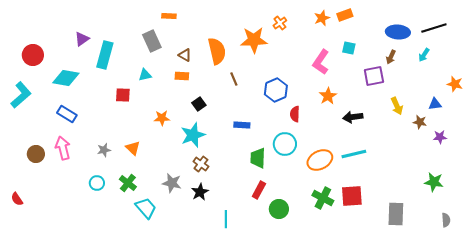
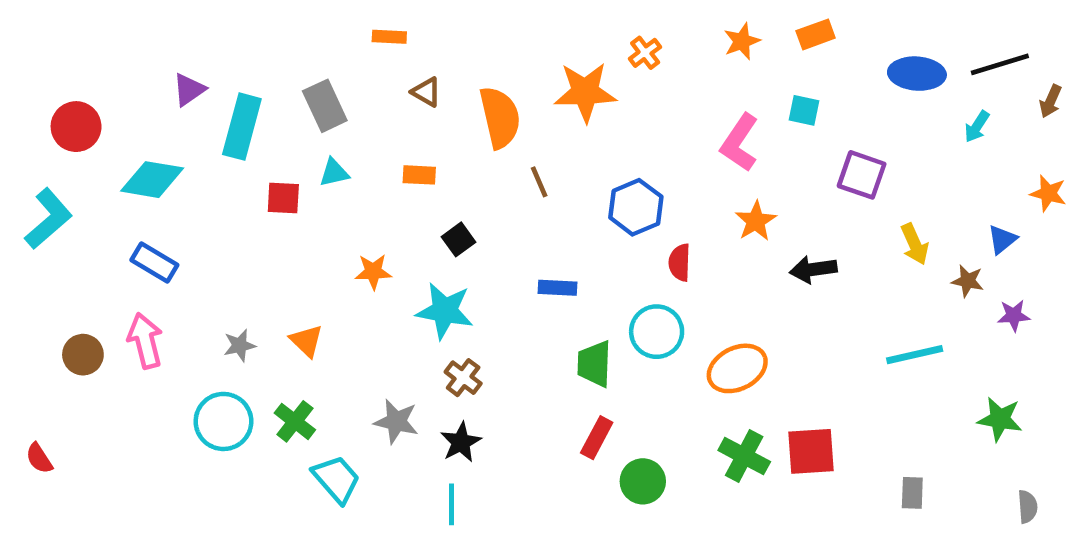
orange rectangle: (345, 15) -> (816, 34), moved
gray rectangle: (152, 41) -> (325, 106), moved
brown triangle: (185, 55) -> (426, 92), moved
brown arrow: (391, 57) -> (1051, 101), moved
purple square: (374, 76) -> (862, 175), turned 30
red square: (123, 95) -> (283, 198), moved
blue triangle: (435, 104) -> (1002, 239), turned -32
cyan star: (193, 135) -> (445, 311), turned 30
cyan line: (354, 154) -> (915, 355), moved
cyan circle: (97, 183) -> (223, 421), size x1.6
gray rectangle: (396, 214) -> (912, 493), size x0.6
cyan line: (226, 219) -> (452, 504), moved

